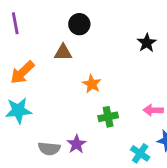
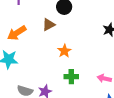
brown triangle: (63, 52) -> (49, 25), turned -40

